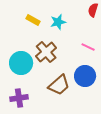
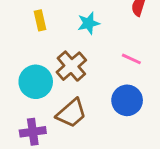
yellow rectangle: (33, 20) -> (40, 20), moved, turned 48
brown trapezoid: (59, 85) -> (71, 113), moved

